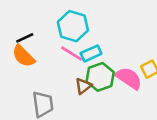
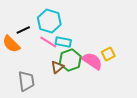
black line: (25, 38) -> (23, 30), moved
cyan rectangle: (91, 53) -> (63, 42), turned 35

